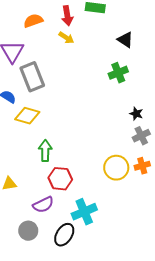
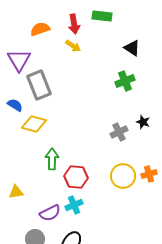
gray cross: (141, 136) -> (119, 132), moved
red hexagon: (60, 179) -> (76, 177), moved
cyan cross: (84, 212) -> (74, 205), moved, size x0.7

